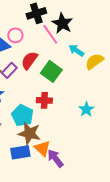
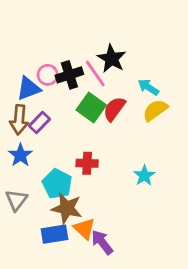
black cross: (36, 13) -> (69, 75), moved
cyan arrow: (76, 50) -> (148, 87), moved
red semicircle: (29, 60) -> (114, 109), moved
green square: (51, 71) -> (91, 108), moved

